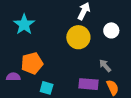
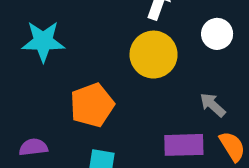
cyan star: (24, 24) -> (43, 41), turned -30
orange pentagon: (32, 63) -> (92, 105), moved

